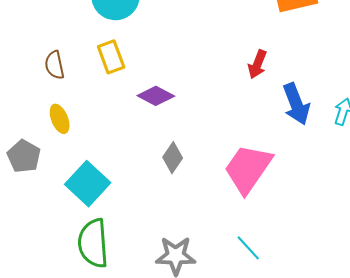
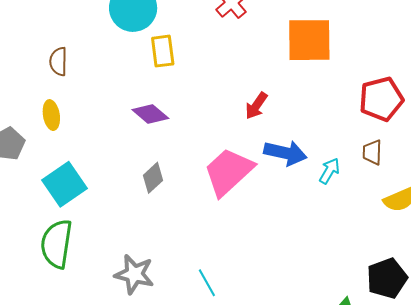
yellow rectangle: (111, 57) -> (163, 51), moved
blue arrow: (296, 104) -> (285, 153), turned -69
pink trapezoid: (248, 169) -> (228, 172), moved

